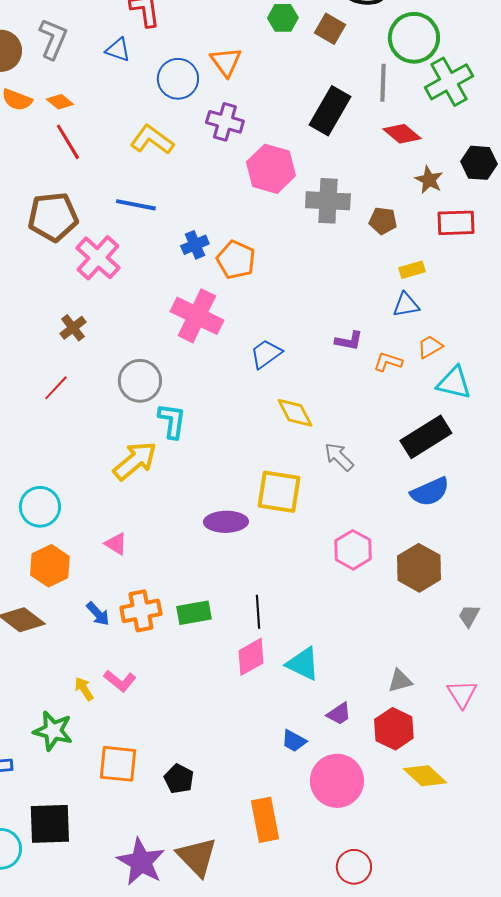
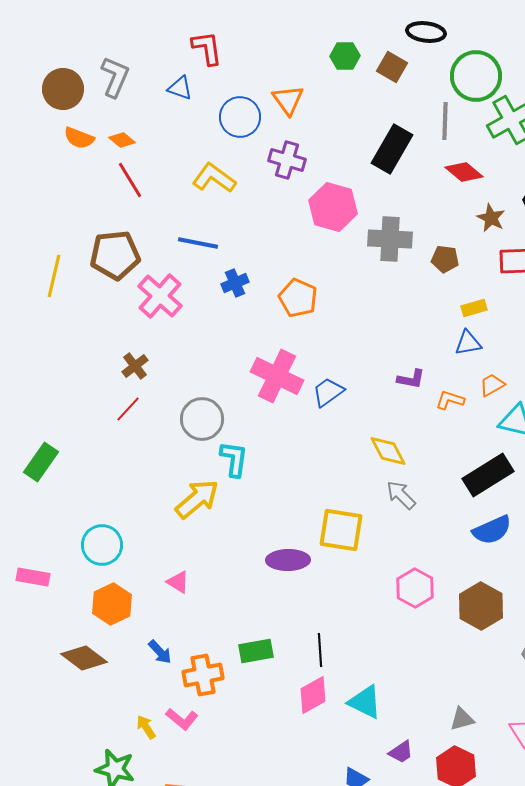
blue cross: (195, 245) -> (235, 283), moved
pink cross: (197, 316) -> (277, 376), moved
red line: (56, 388) -> (128, 409), moved
yellow diamond: (295, 413) -> (388, 451), moved
orange cross: (141, 611) -> (203, 675), moved

